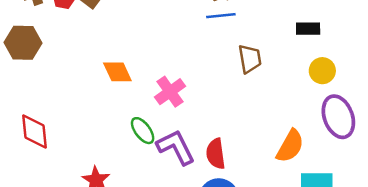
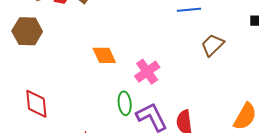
brown trapezoid: (250, 59) -> (212, 45), turned -125
green ellipse: (143, 131) -> (125, 103), turned 30

